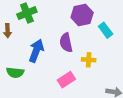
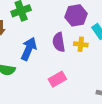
yellow cross: (89, 60) -> (81, 44), moved

